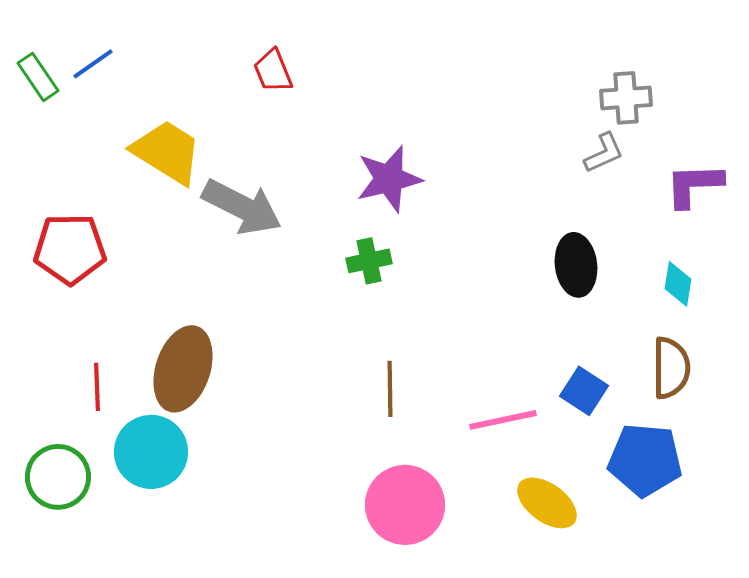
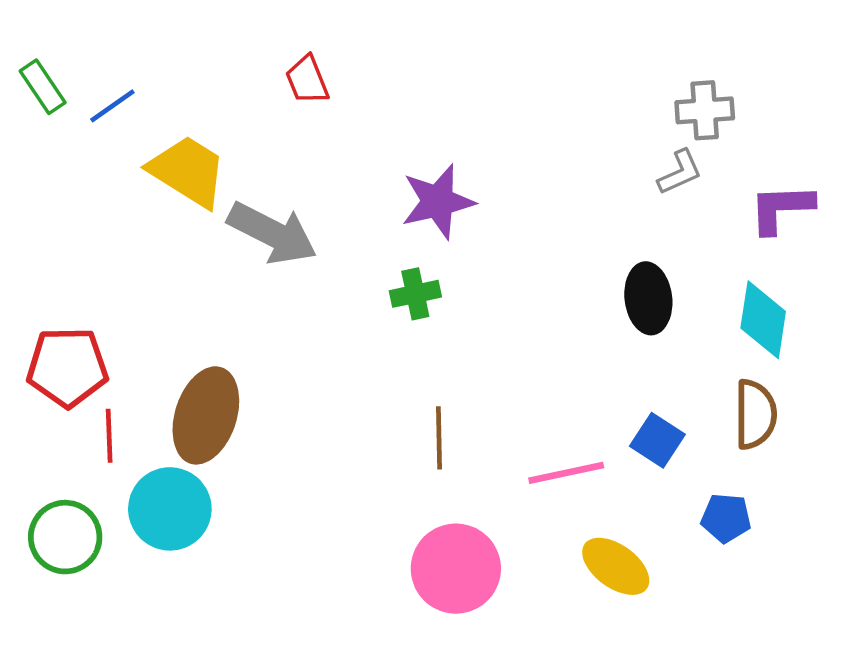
blue line: (93, 64) -> (112, 106), moved
red pentagon: (70, 249) -> (67, 367), moved
cyan diamond: (678, 284) -> (763, 320), size x1.5
blue pentagon: (645, 460) -> (726, 518), size x0.6

